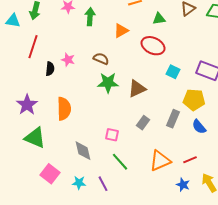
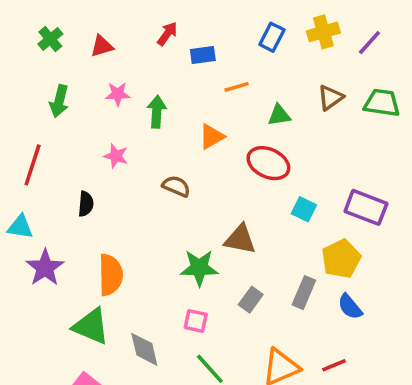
cyan triangle: (13, 21) -> (20, 227), moved
red line: (33, 47) -> (33, 165), moved
pink star: (68, 60) -> (116, 156), moved
green star: (108, 83) -> (199, 268), moved
brown triangle: (137, 89) -> (240, 239), turned 36
yellow pentagon: (194, 100) -> (341, 259), turned -30
green triangle: (35, 138) -> (91, 326), moved

